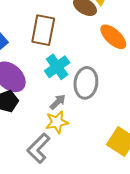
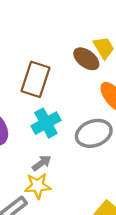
gray ellipse: (86, 83) -> (94, 133), moved, turned 56

